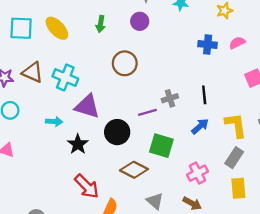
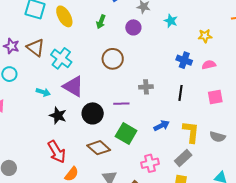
black line: (204, 95) -> (180, 93), moved
gray cross: (170, 98) -> (146, 87), moved
black star: (78, 144) -> (58, 116), turned -30

